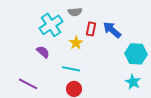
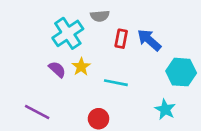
yellow star: (76, 43) -> (81, 67), moved
cyan line: (71, 69) -> (116, 83), moved
cyan star: (133, 82) -> (165, 109), moved

